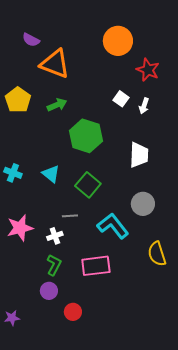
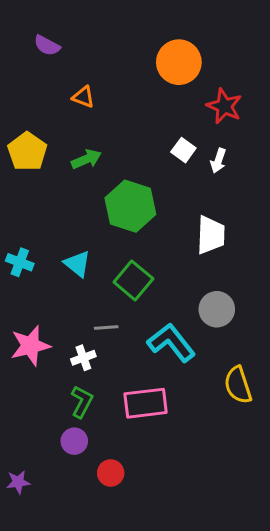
purple semicircle: (31, 40) -> (47, 45), moved
orange triangle: (55, 64) -> (83, 97), size x0.5

